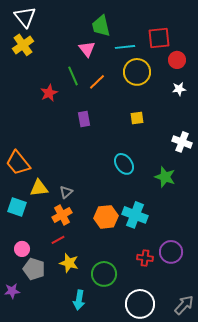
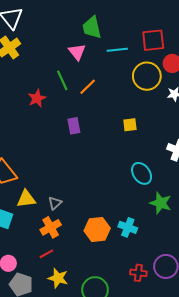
yellow circle: (137, 72) -> (147, 76), moved
cyan ellipse: (124, 164) -> (142, 173), moved
green star: (165, 177) -> (161, 203), moved
cyan cross: (135, 215) -> (128, 227), size x0.7

